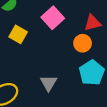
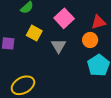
gray triangle: (49, 83) -> (59, 46), moved

